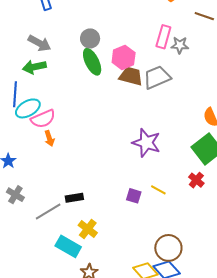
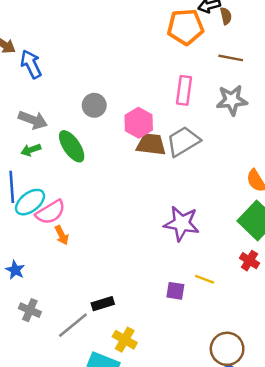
gray star: (180, 45) -> (232, 100), moved, size x1.4
green ellipse: (92, 62) -> (72, 146), moved
green arrow: (34, 67) -> (31, 150), size x0.7

